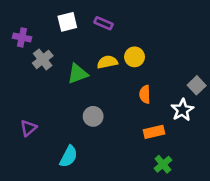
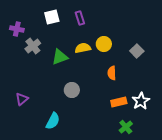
purple rectangle: (103, 23) -> (80, 18), turned 48
gray square: (197, 85) -> (137, 51), moved
white star: (182, 110) -> (141, 101), moved

